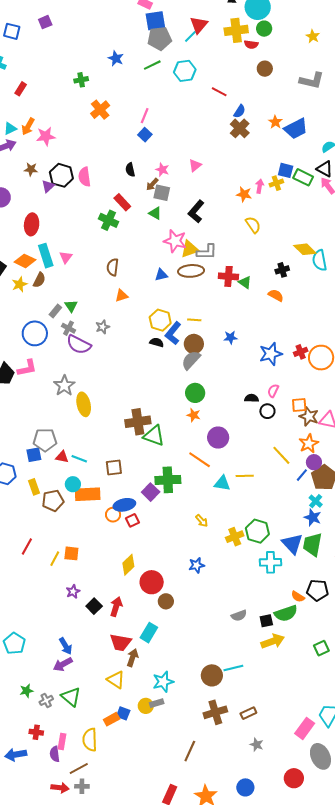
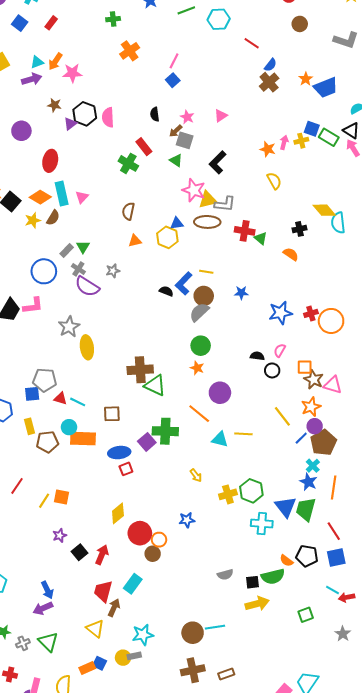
yellow hexagon: (160, 320) -> (167, 237), moved
orange circle: (113, 515) -> (159, 540), moved
red trapezoid: (120, 642) -> (103, 591), turned 90

